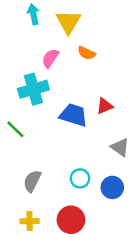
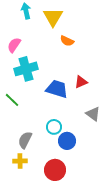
pink semicircle: (50, 58) -> (14, 45), moved
cyan circle: (80, 178) -> (54, 127), moved
blue circle: (112, 187) -> (67, 141), moved
yellow cross: (30, 221) -> (20, 161), moved

